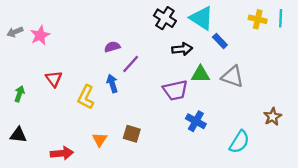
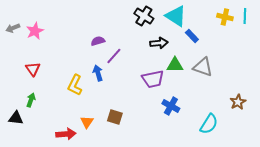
red triangle: (54, 79) -> (33, 69), moved
green arrow: (19, 94) -> (31, 100), moved
red arrow: (62, 153) -> (66, 134), moved

